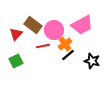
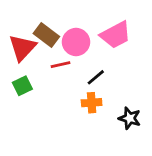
red triangle: (16, 34) -> (22, 48), size x1.5
orange cross: (65, 44) -> (92, 103), moved, turned 32
black star: (92, 61) -> (130, 118), moved

